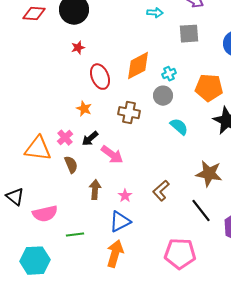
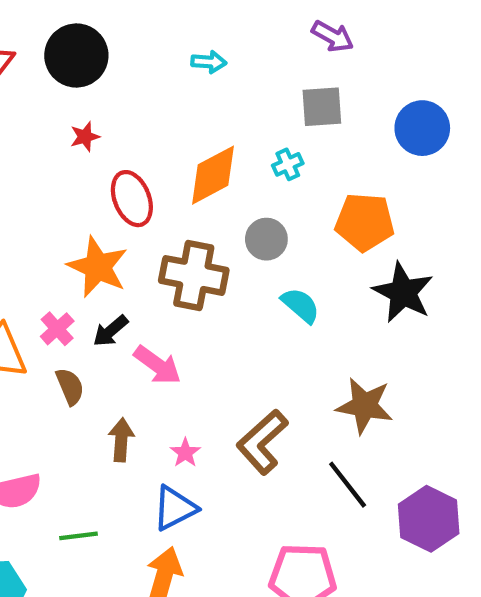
cyan arrow: (155, 13) -> (209, 62), moved
cyan cross: (169, 74) -> (288, 164), moved
orange star: (84, 109) -> (98, 267), size x1.8
brown cross: (129, 113) -> (194, 275), size x1.4
brown L-shape: (161, 191) -> (262, 442), size x1.4

